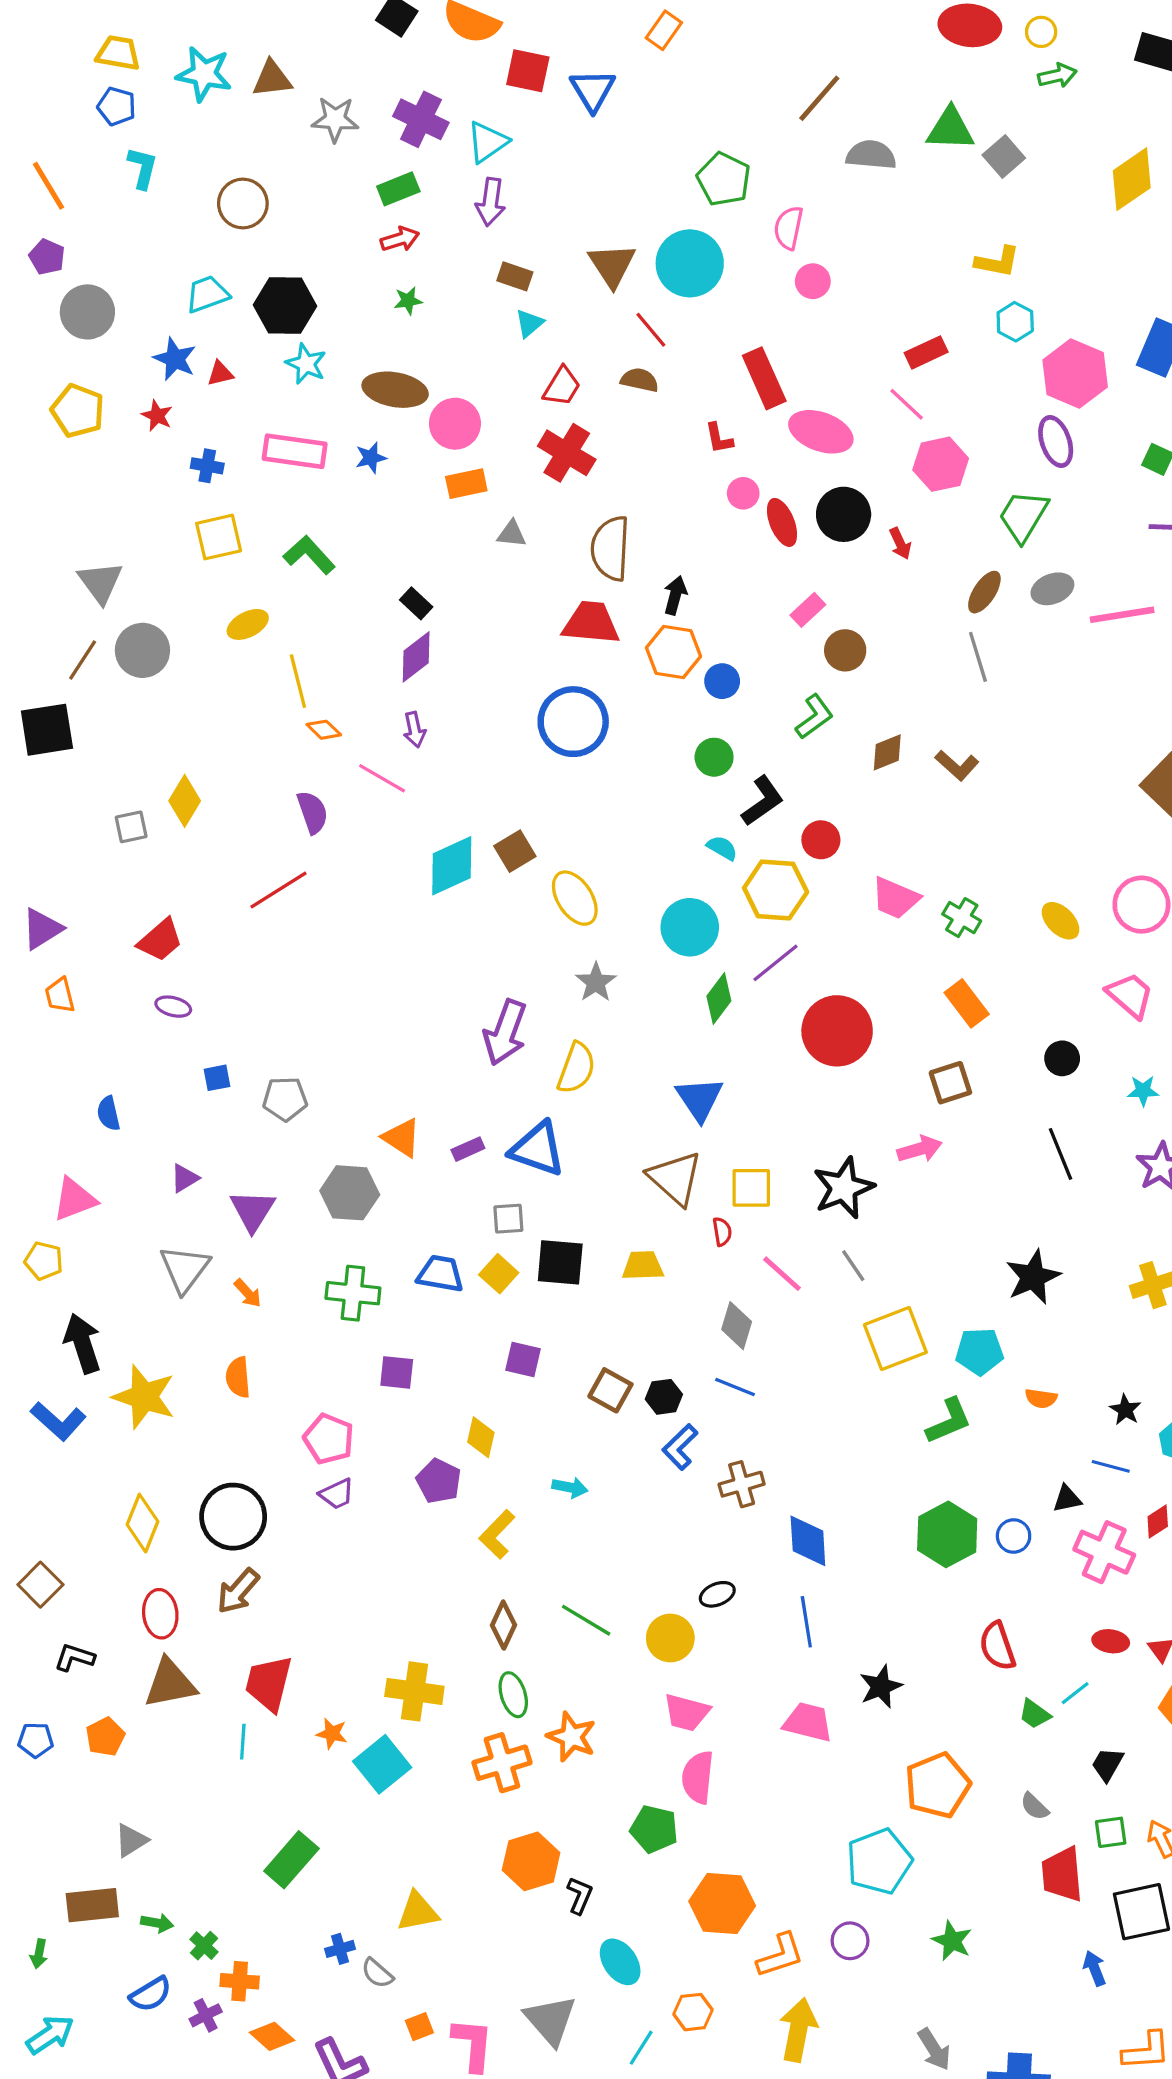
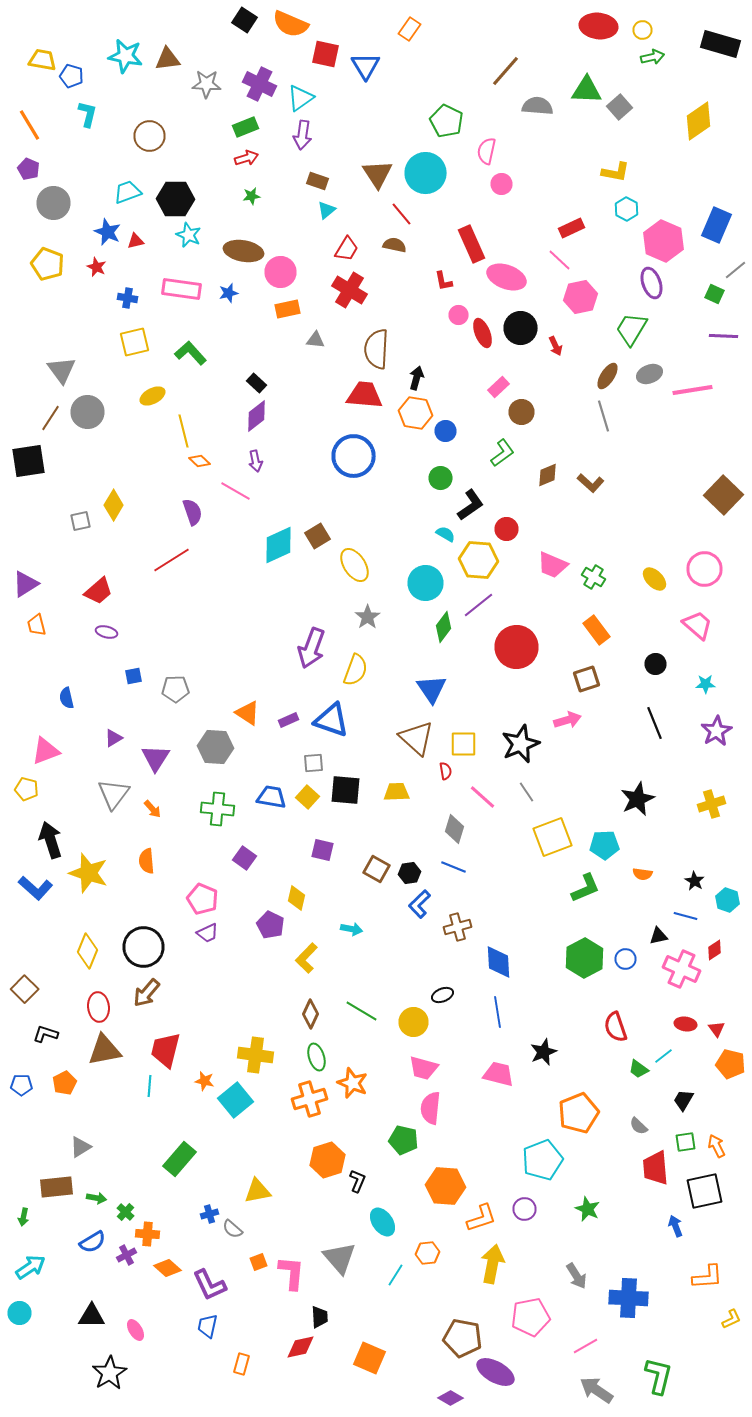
yellow trapezoid: (118, 53) -> (42, 60), moved
purple square: (397, 1372) -> (244, 858), turned 30

